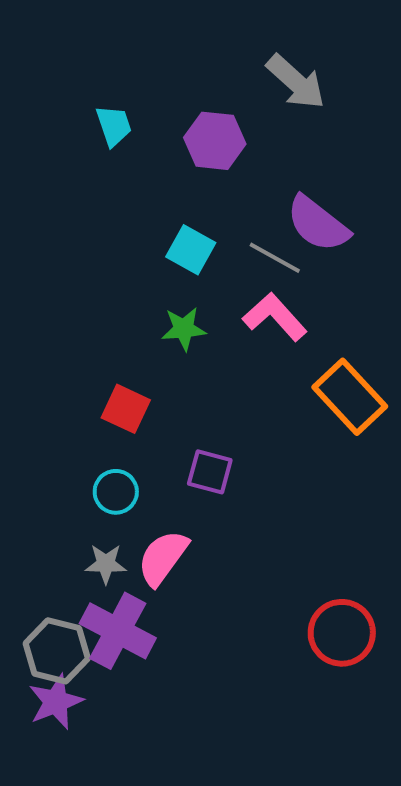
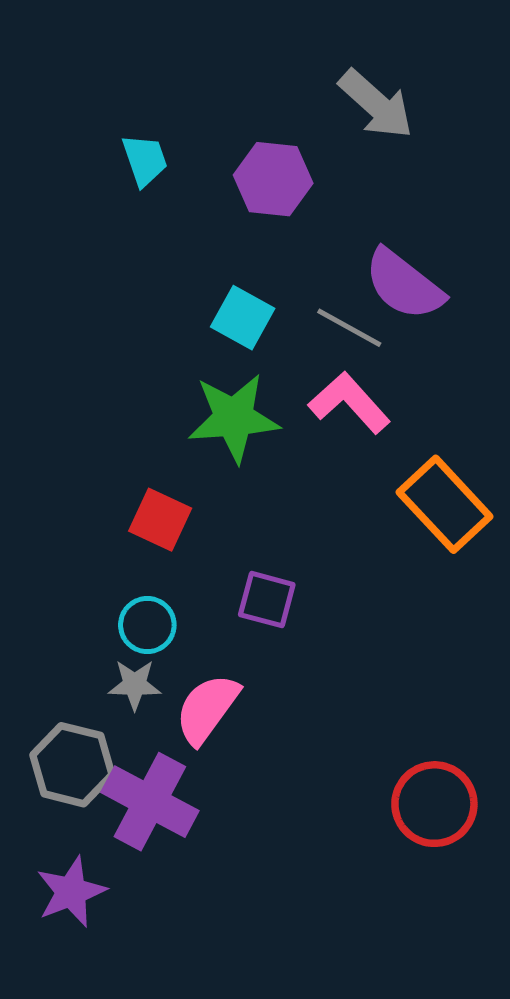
green star: (184, 329) -> (234, 418), size x1.6
gray star: (106, 564) -> (135, 685), moved
gray hexagon: (57, 651) -> (72, 765), moved

